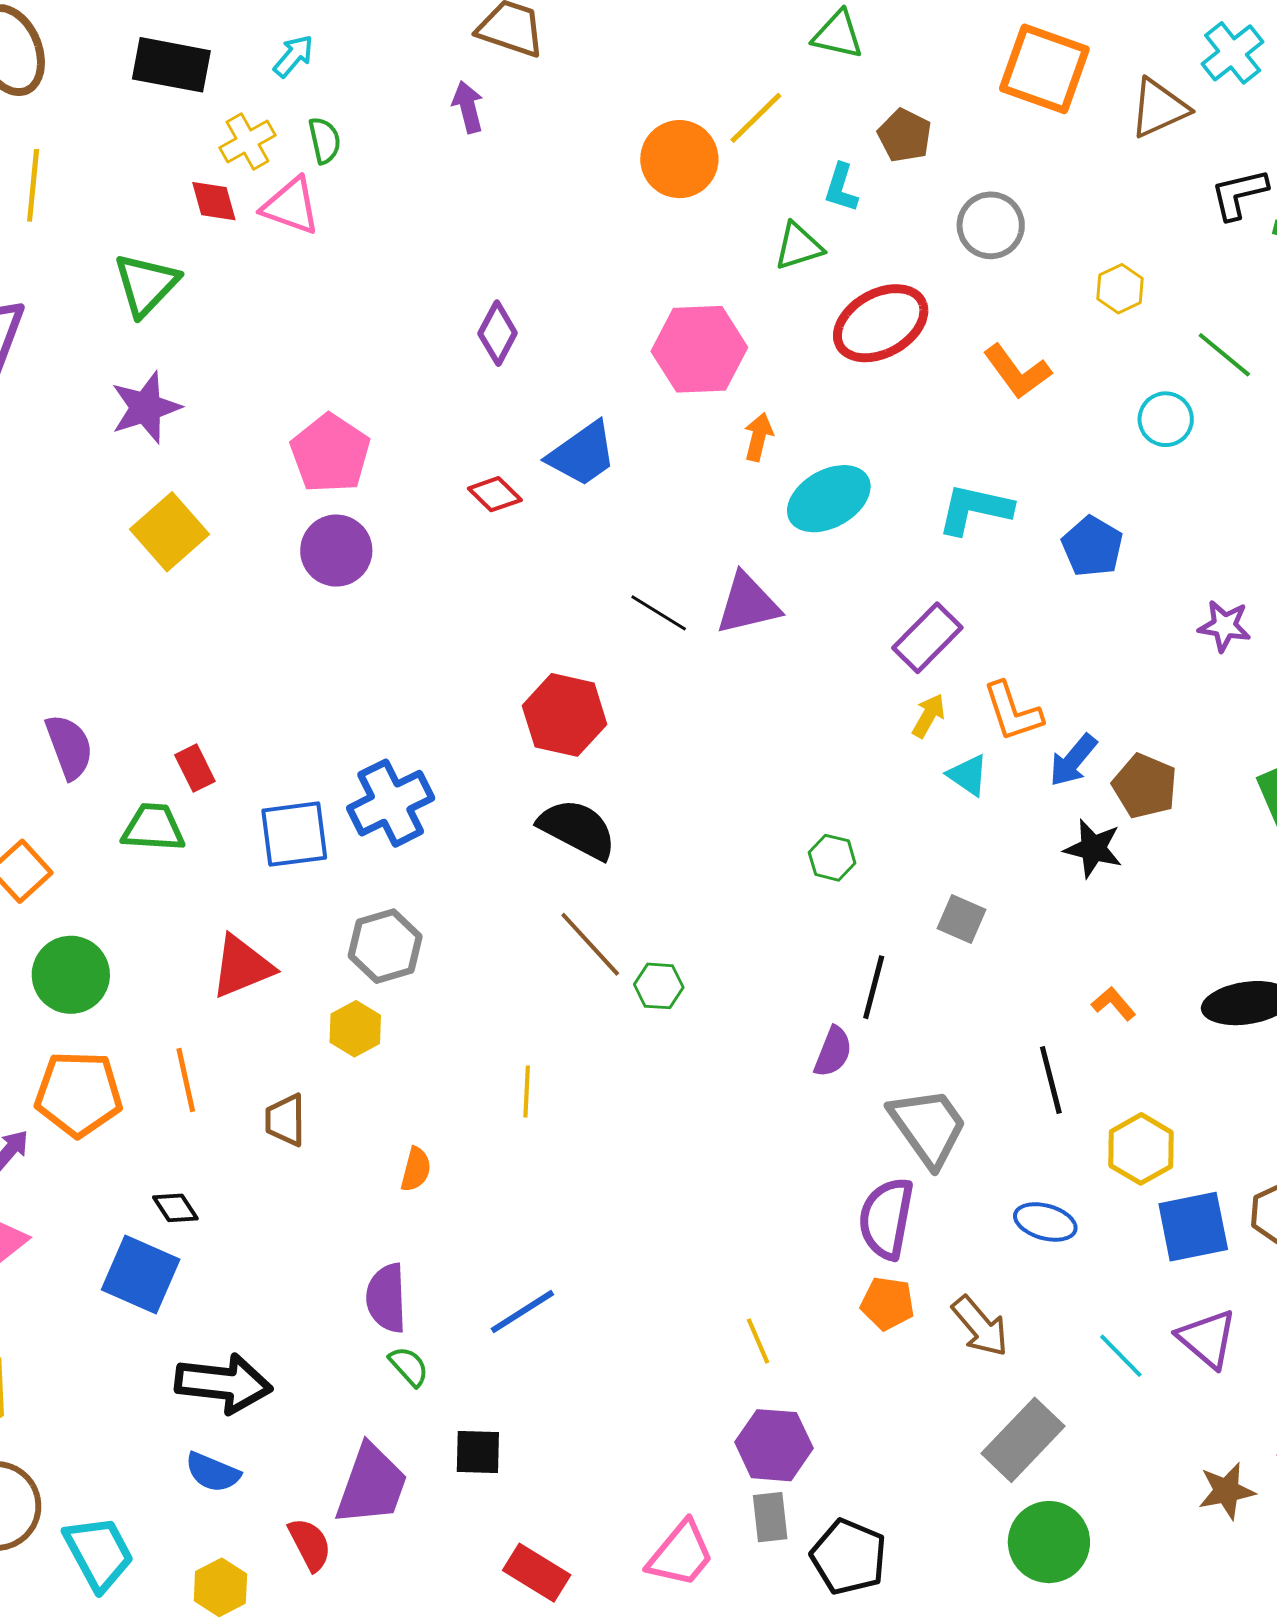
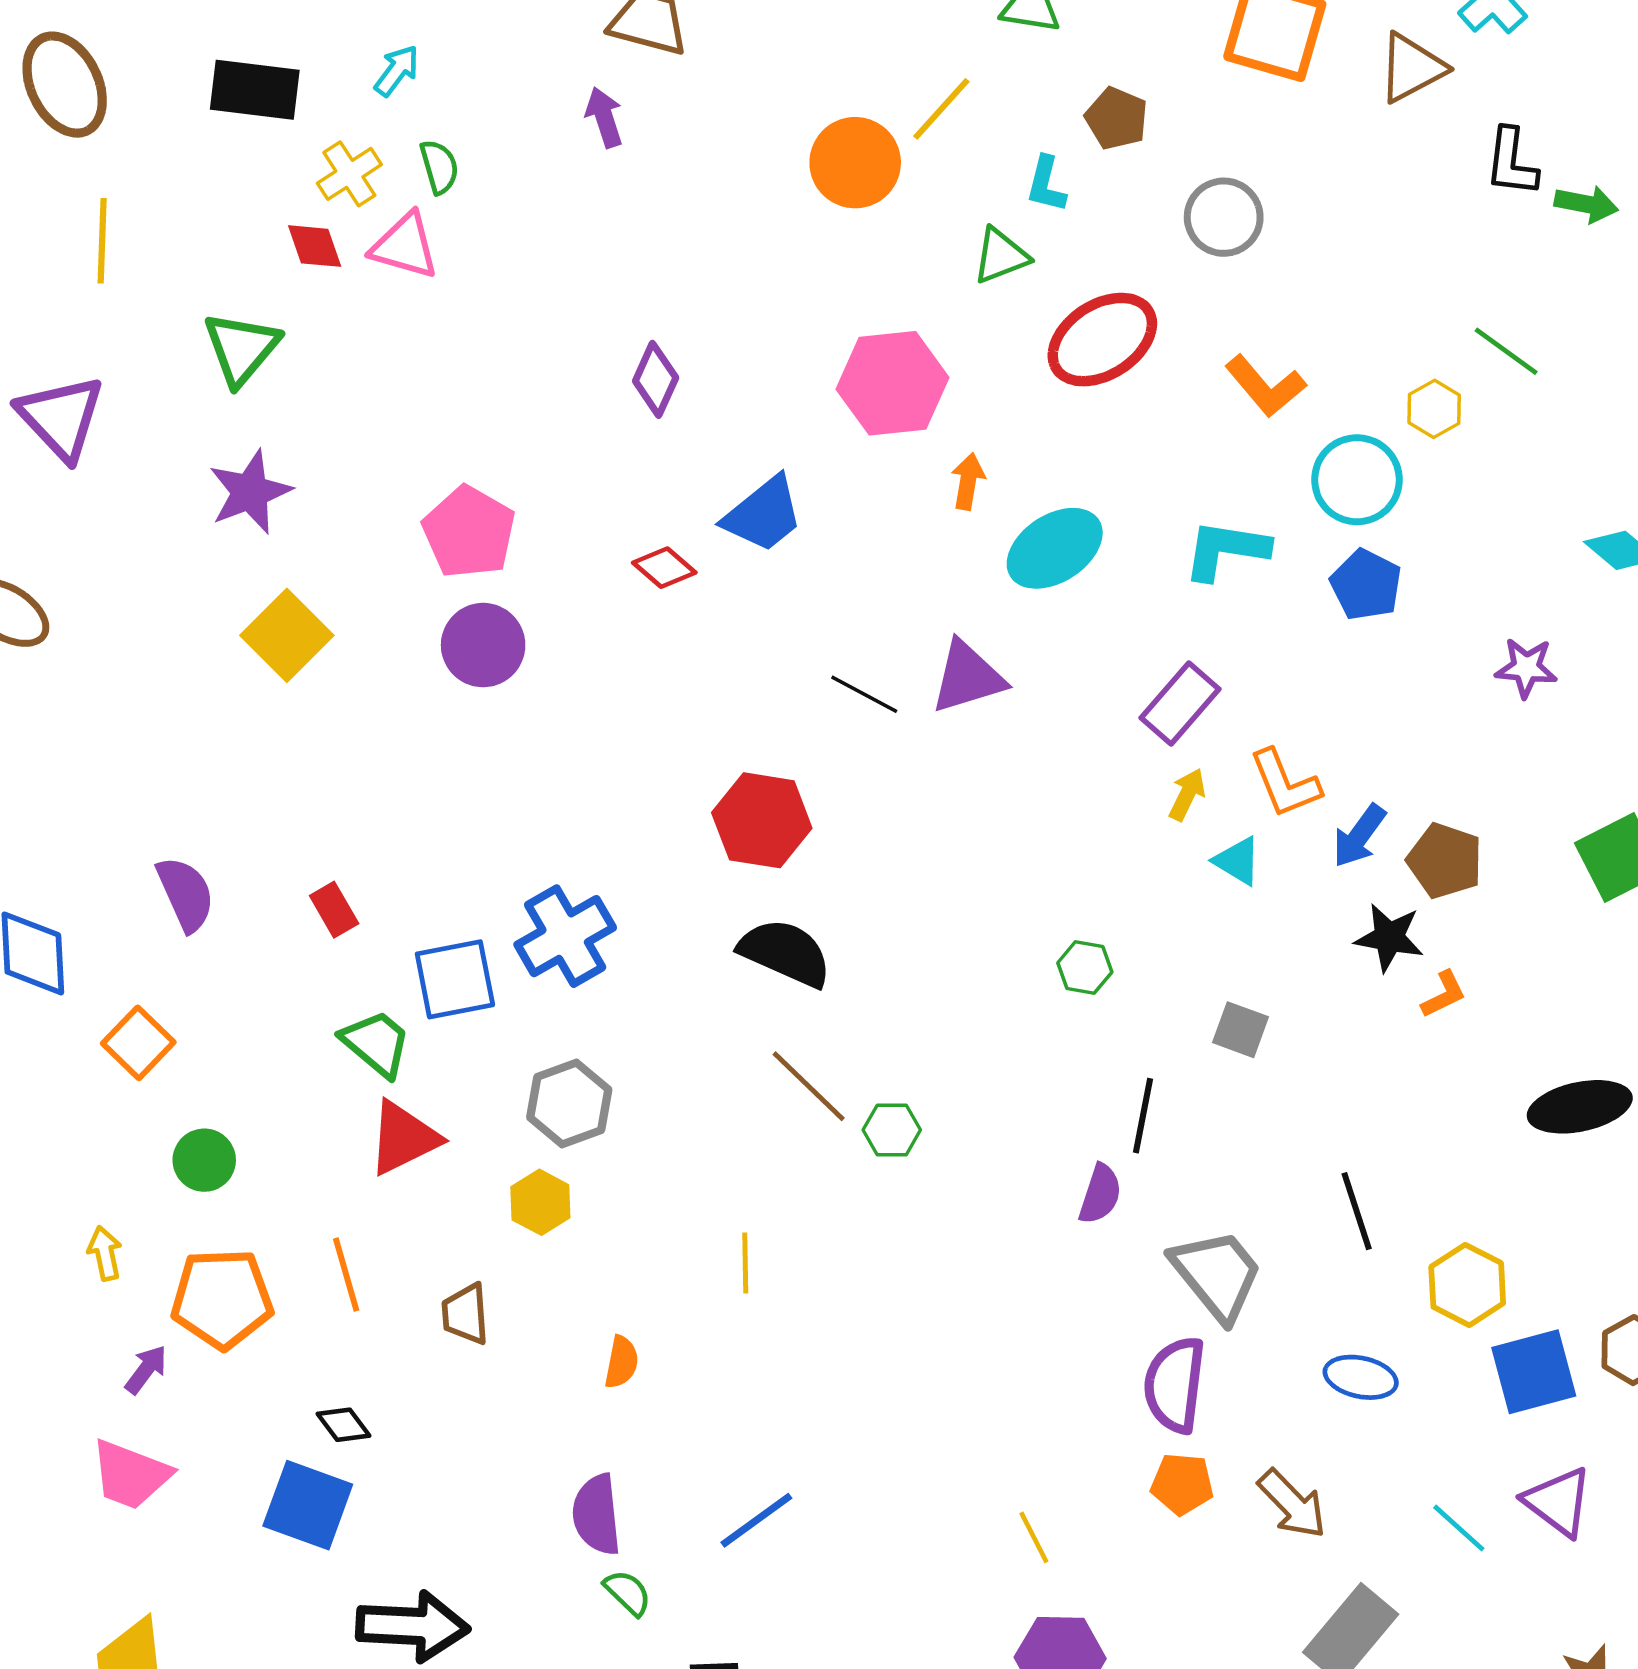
black L-shape: (1239, 194) -> (1511, 162), turned -66
yellow hexagon: (1120, 289) -> (1434, 409), moved
cyan circle: (1166, 419) -> (1357, 480), moved, size x1.4
green trapezoid: (153, 828) -> (376, 1043), moved, turned 40
green circle: (71, 975) -> (204, 1160), size x0.7
orange L-shape: (1114, 1004) -> (1444, 994), moved, turned 108

